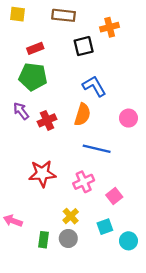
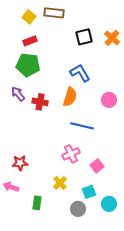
yellow square: (18, 14) -> (29, 17), moved, turned 32
orange cross: (110, 27) -> (112, 38), moved, turned -35
black square: (84, 46) -> (84, 37), moved
red cross: (47, 120) -> (40, 102), turned 35
red star: (42, 174) -> (20, 163), moved, size x0.7
gray circle: (68, 238) -> (78, 209), moved

